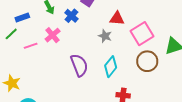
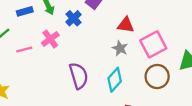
blue rectangle: (22, 18) -> (25, 11), moved
gray star: (105, 36) -> (120, 48), moved

